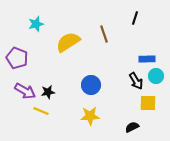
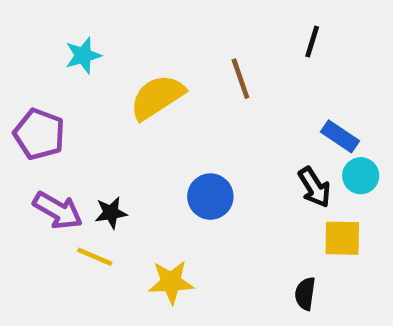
blue rectangle: (147, 59) -> (340, 136), turned 35
yellow star: (90, 116) -> (171, 282), moved
black semicircle: (132, 127) -> (305, 294), turned -56

